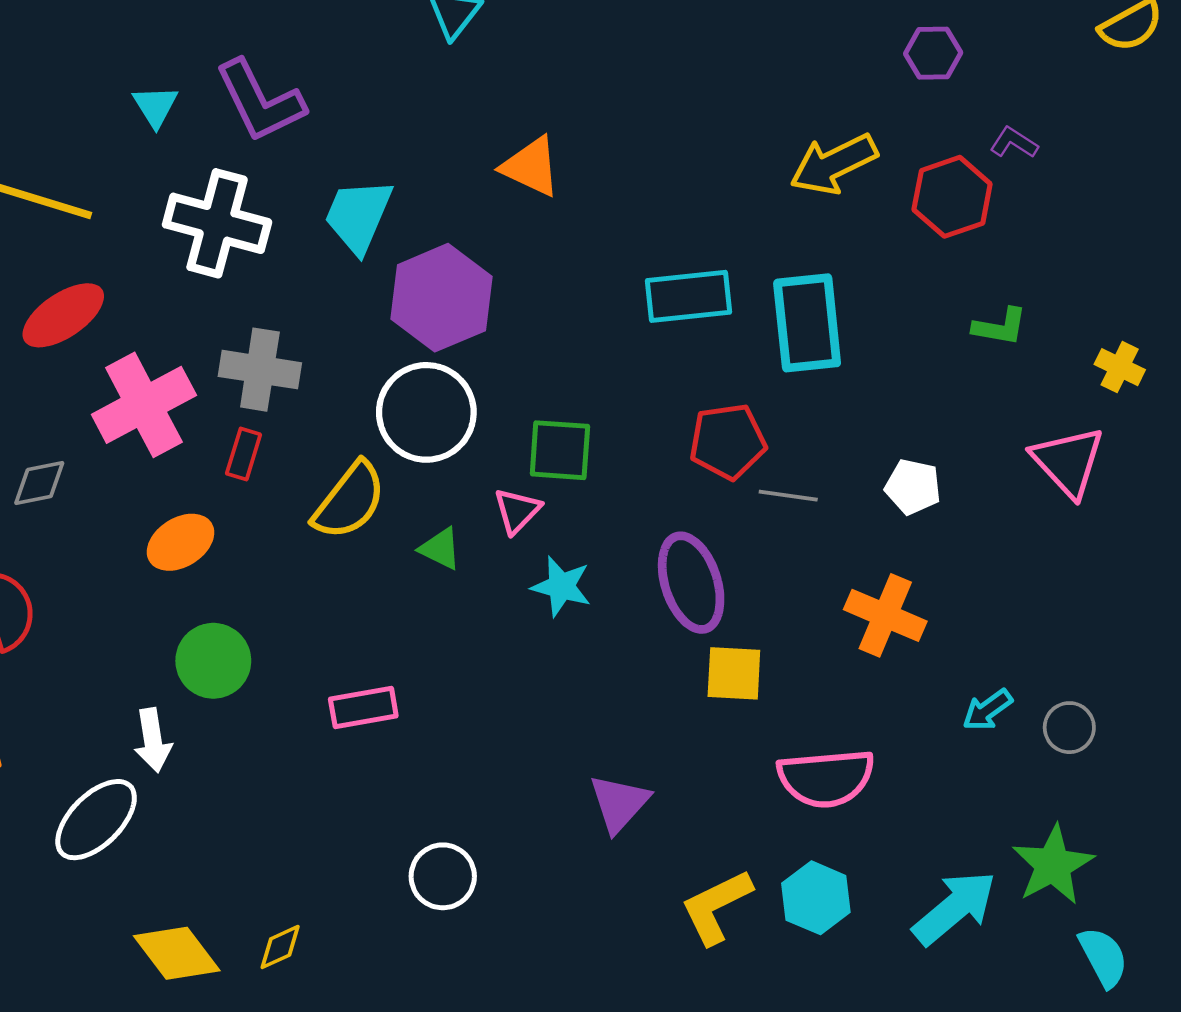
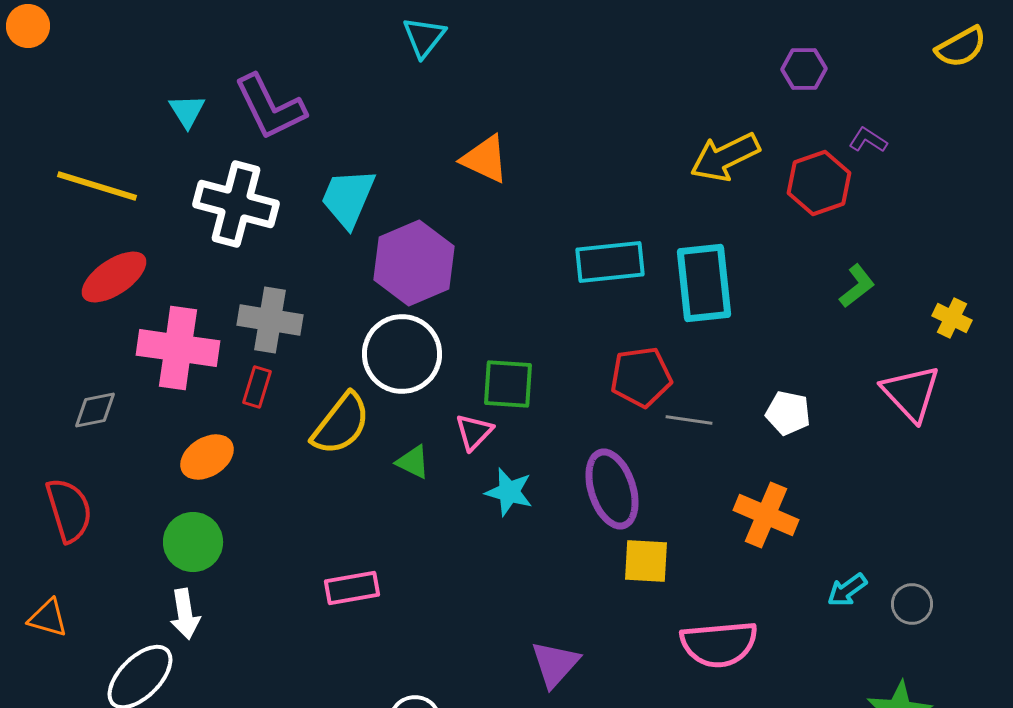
green L-shape: (1000, 327) -> (857, 286), turned -48
pink cross: (144, 405) -> (178, 348), turned 36
green circle: (213, 661) -> (193, 542), moved

